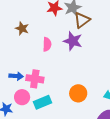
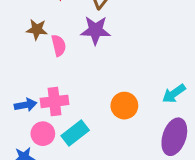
brown star: (22, 28) -> (37, 29), moved

